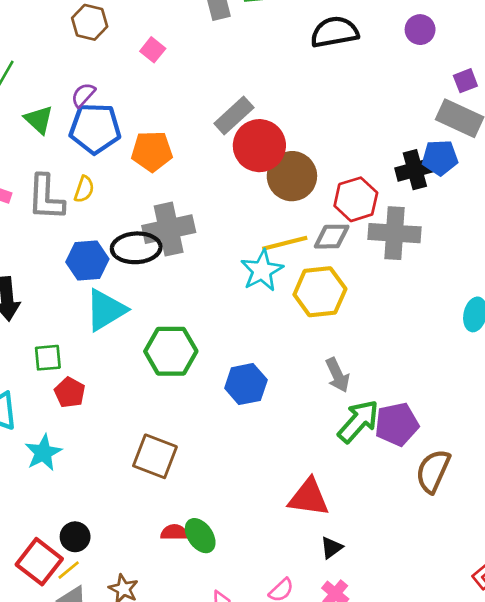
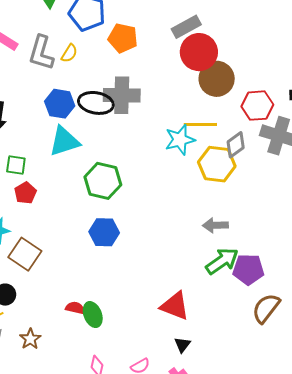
gray diamond: (332, 237) -> (236, 145), moved, turned -48
gray arrow: (338, 375) -> (215, 225), turned 100
blue hexagon: (246, 384) -> (104, 232), moved
brown square: (155, 456) -> (25, 254), moved
black triangle: (331, 548) -> (182, 345), turned -30

